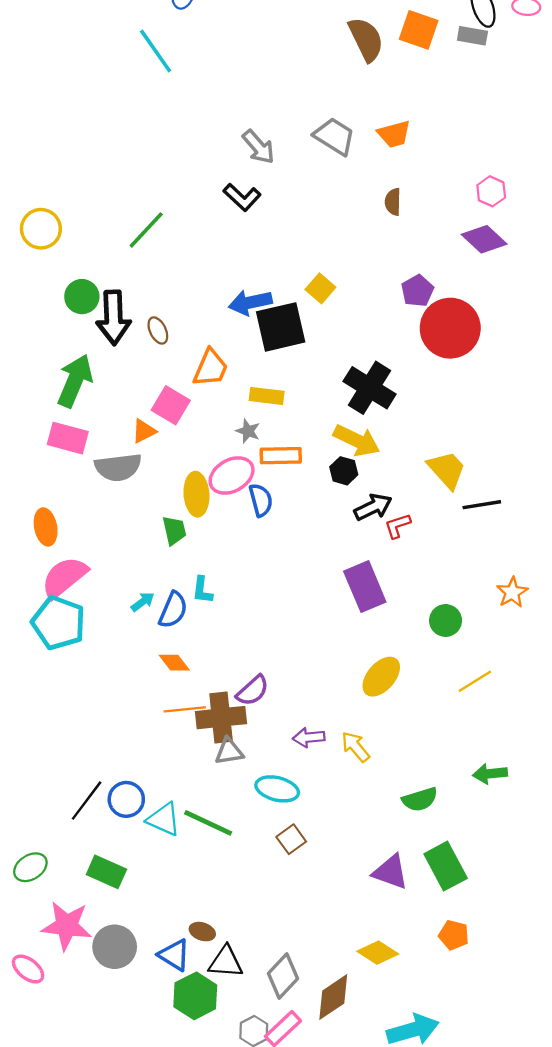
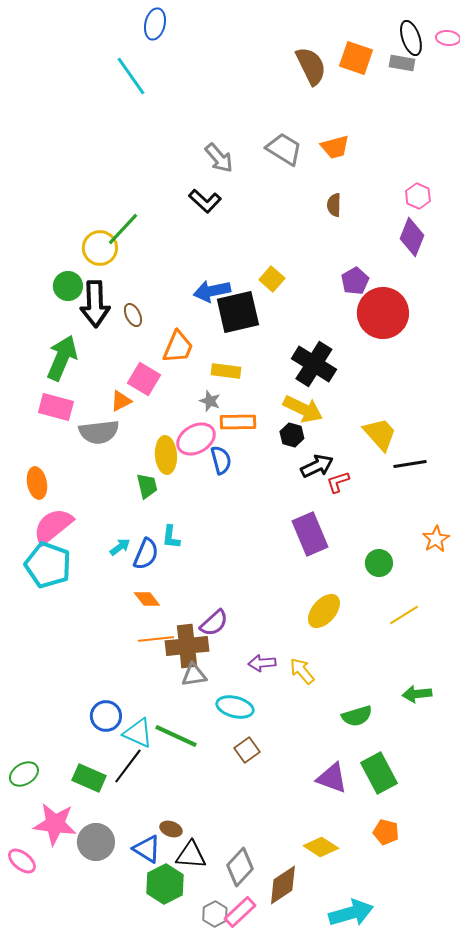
yellow circle: (41, 229) -> (100, 248), moved
purple diamond: (484, 239) -> (412, 237), turned 69
black line: (87, 801) -> (128, 766), moved

